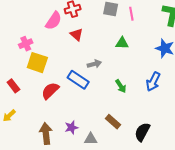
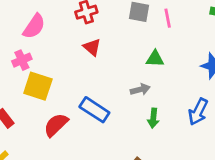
pink semicircle: (54, 21) -> (34, 26), moved
gray arrow: (94, 64) -> (140, 90), moved
green arrow: (121, 86) -> (153, 118), turned 40

